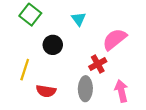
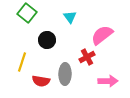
gray ellipse: (85, 89) -> (65, 74), moved
pink arrow: (121, 91) -> (108, 81), turned 102

